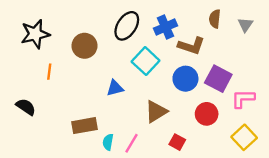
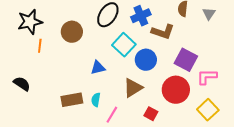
orange line: (49, 72) -> (40, 46), moved
blue circle: (185, 79) -> (146, 60), moved
red circle: (207, 114) -> (176, 90), size x1.4
cyan semicircle: (108, 142) -> (96, 100), moved

